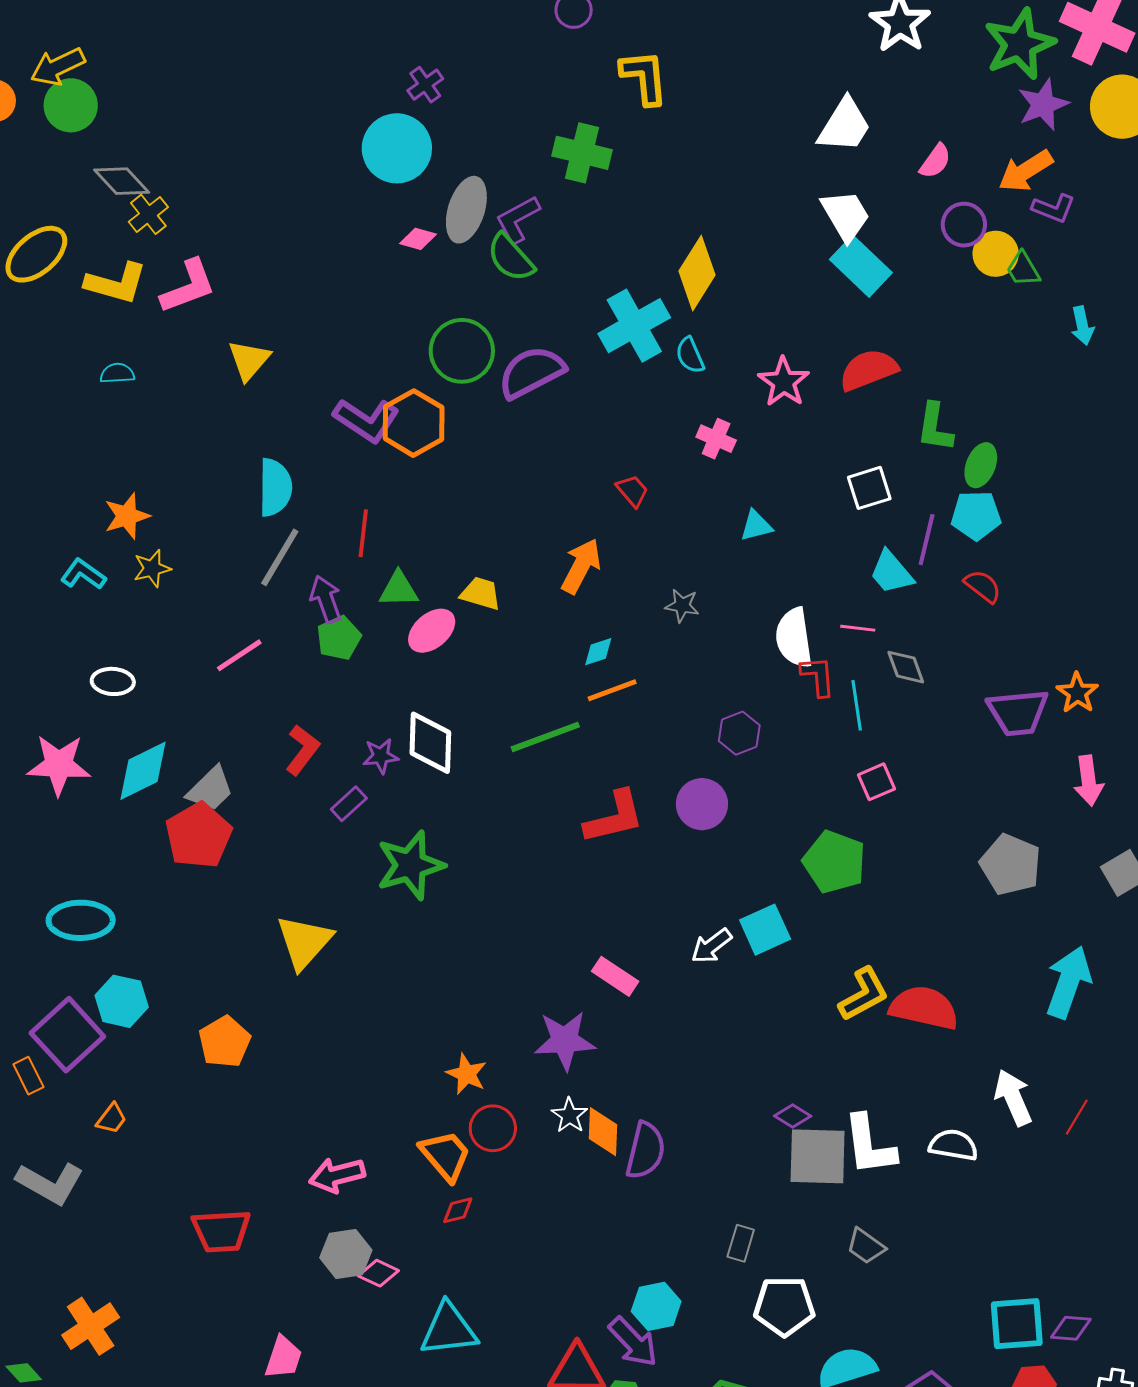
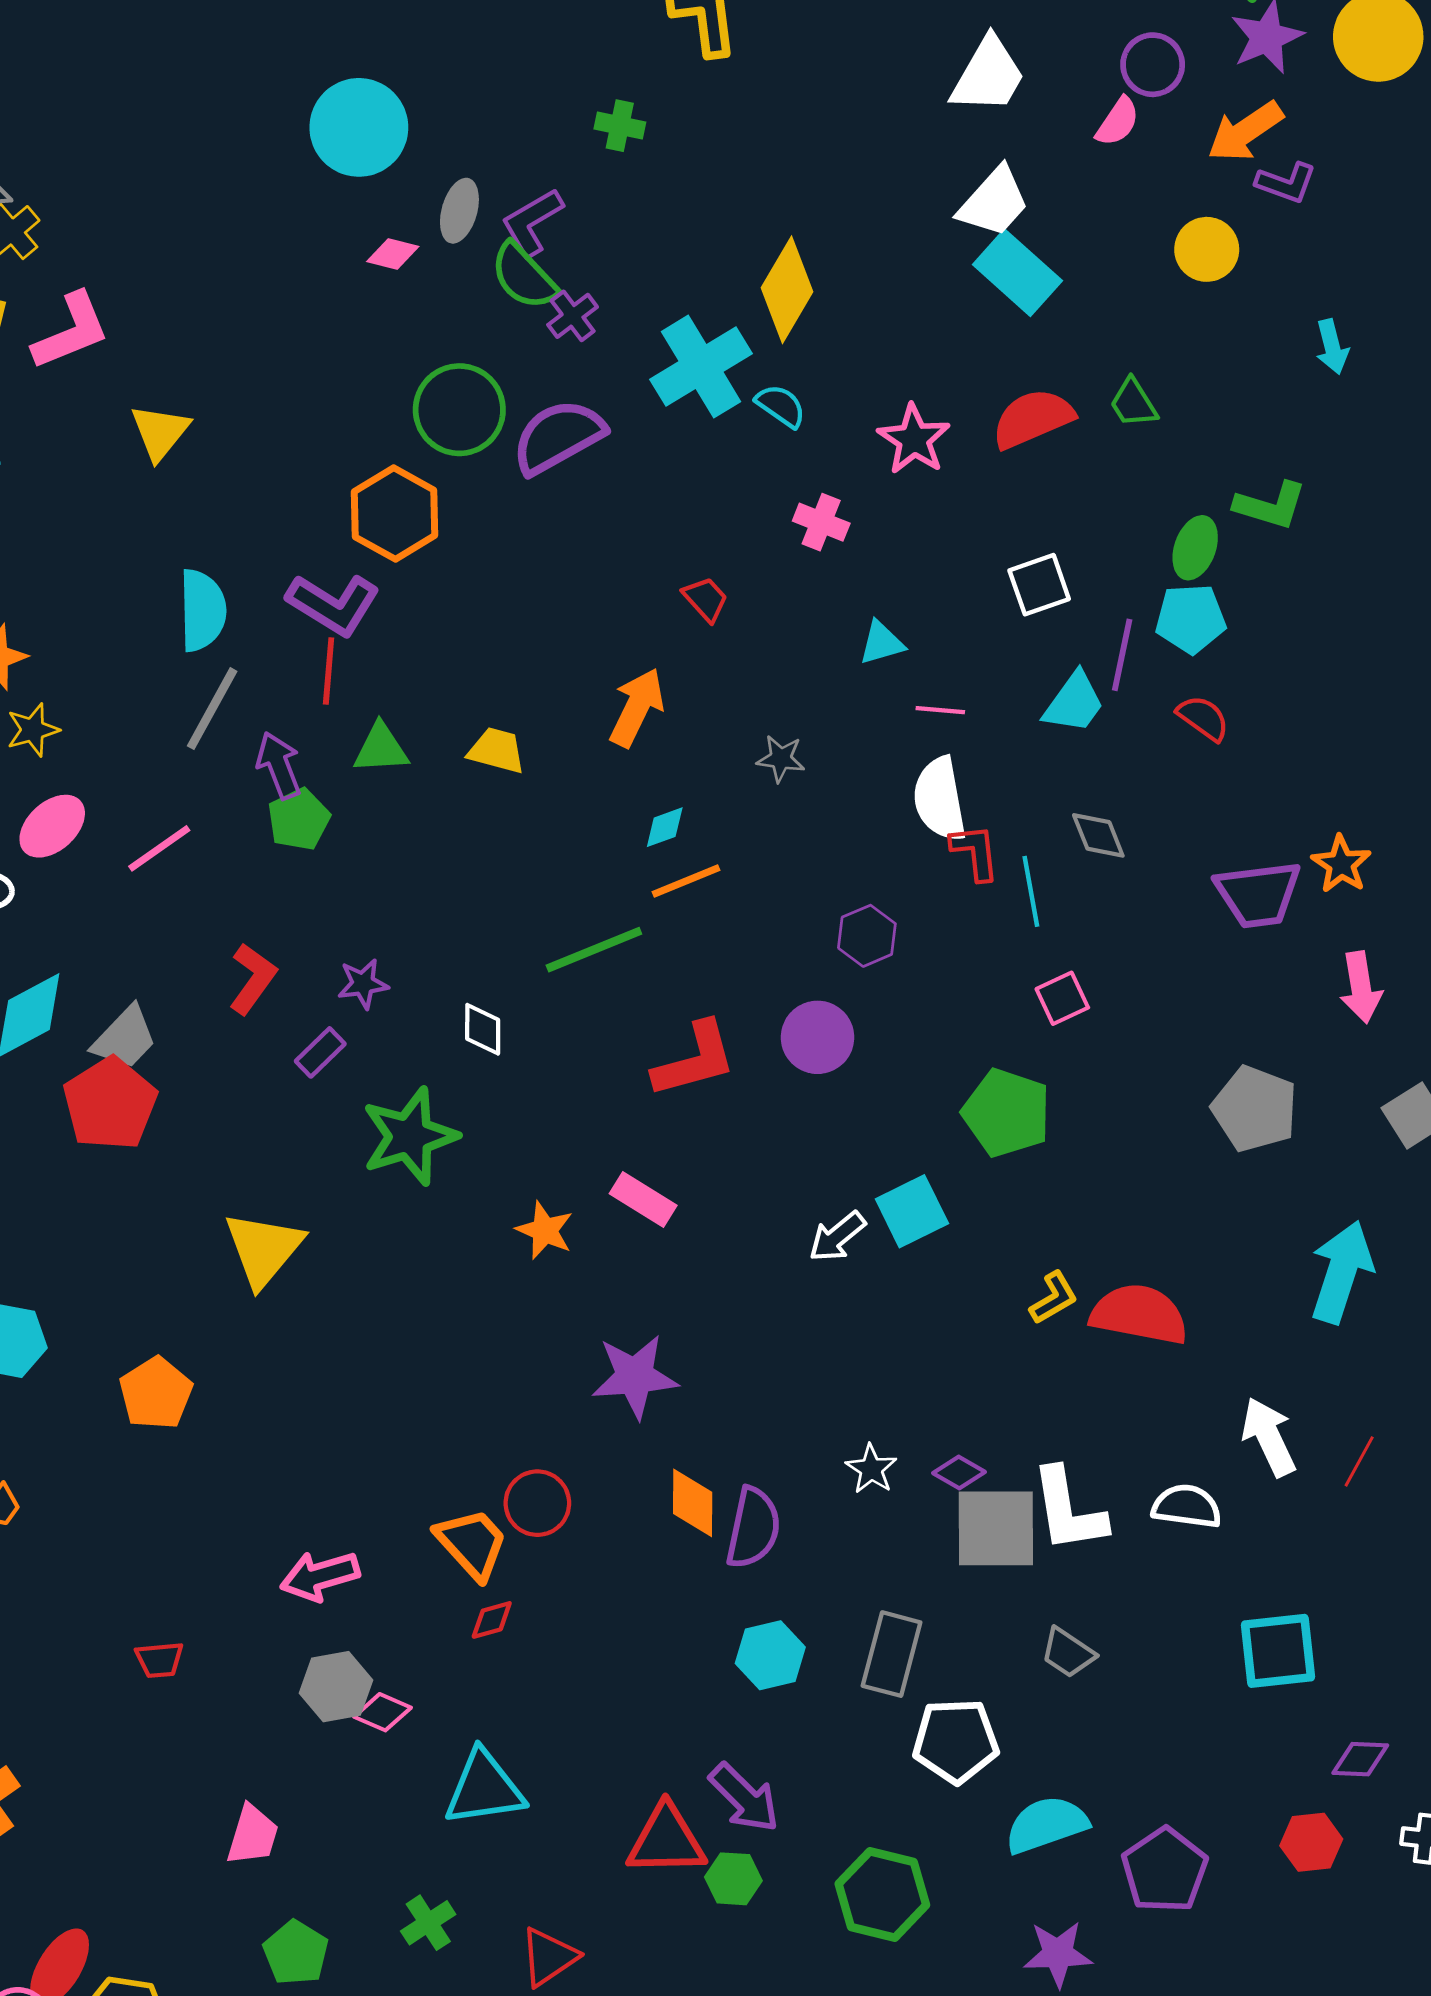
purple cross: (425, 85) -> (573, 316), moved
green cross: (582, 153) -> (620, 126), size x0.6
gray ellipse: (466, 210) -> (459, 211), size x0.7
white trapezoid: (846, 215) -> (994, 202), turned 74
purple circle: (964, 225) -> (1153, 65), moved
green trapezoid: (1023, 269) -> (1133, 403), moved
cyan semicircle: (690, 355) -> (781, 406), turned 150
purple L-shape: (366, 420) -> (333, 604), moved
green L-shape: (935, 427) -> (1270, 505), moved, turned -80
cyan trapezoid: (891, 572) -> (1074, 703), turned -102
pink line: (858, 628) -> (940, 710), moved
pink ellipse: (432, 631) -> (52, 826), moved
white diamond: (430, 743) -> (483, 1029), moved, size x0.6
pink rectangle: (615, 976) -> (643, 1199), moved
yellow L-shape: (864, 994) -> (1054, 1298), size x0.7
orange star: (466, 1074) -> (545, 1230), moved
white star: (570, 1115) -> (871, 1469), moved
red trapezoid: (221, 1231) -> (159, 1660), size x0.6
gray rectangle: (741, 1243) -> (892, 1654), size x1.6
cyan hexagon: (656, 1306) -> (770, 1655), moved
cyan square: (1017, 1324) -> (1278, 1651), moved

